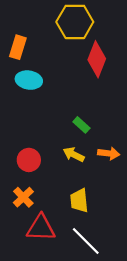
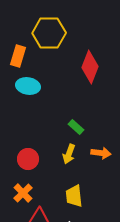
yellow hexagon: (75, 22) -> (49, 33), moved
yellow arrow: (74, 154) -> (69, 154), turned -96

